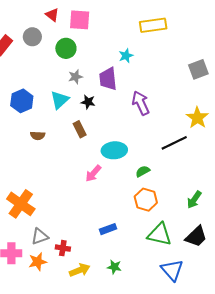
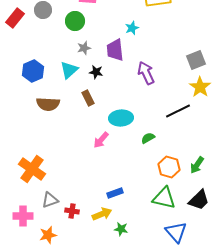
gray square: (198, 69) -> (196, 60), moved
brown semicircle: (38, 136) -> (48, 104), size x1.6
orange hexagon: (146, 200) -> (169, 167), moved
orange star: (38, 262) -> (48, 235), moved
yellow arrow: (80, 270) -> (102, 214), moved

